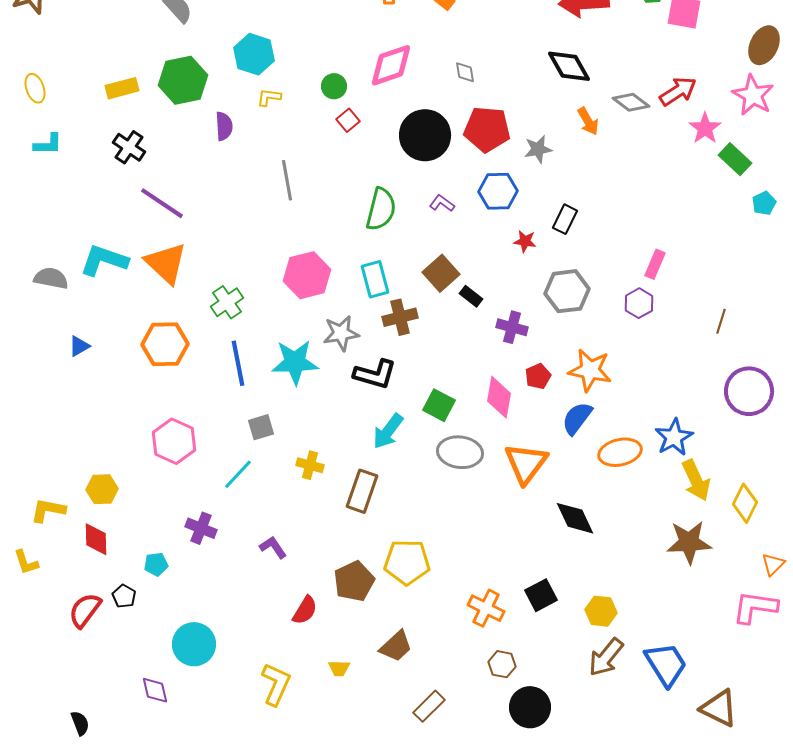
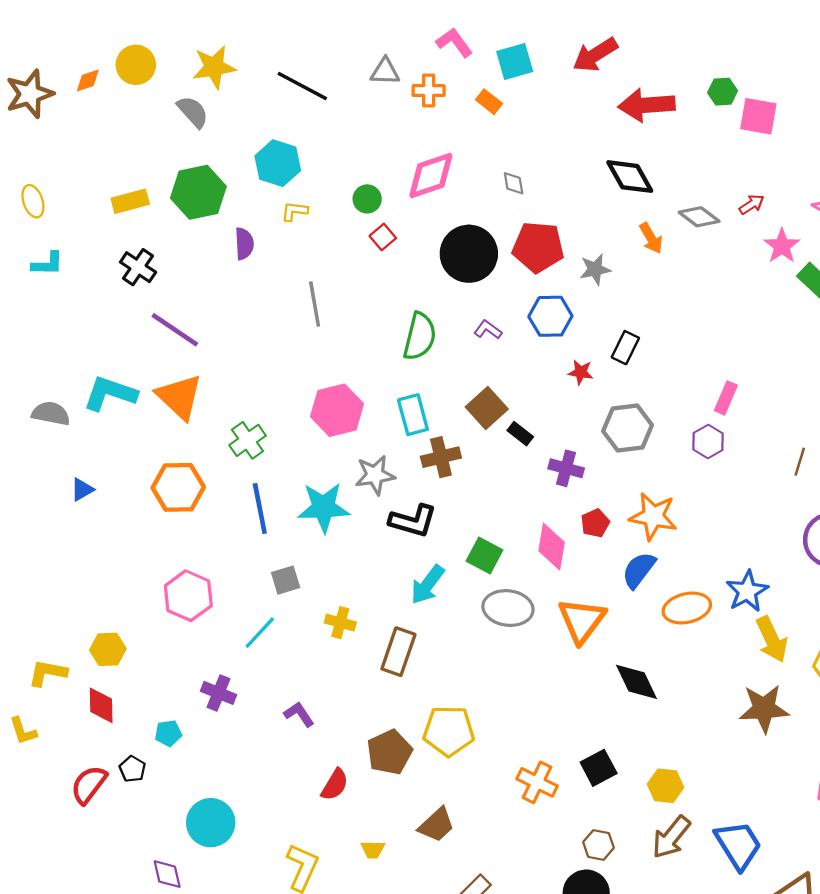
red arrow: (678, 91) -> (752, 205), size x0.6
brown hexagon: (502, 664) -> (599, 845), moved

